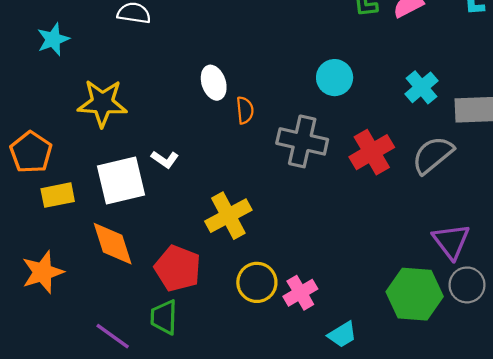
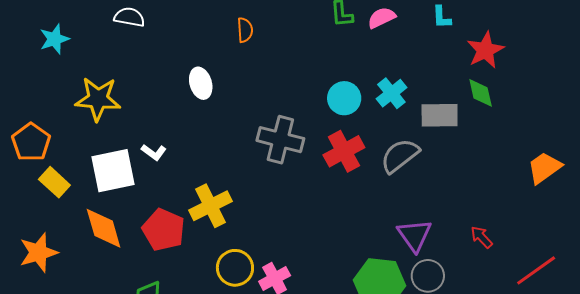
cyan circle: (335, 78) -> (344, 98), moved
orange semicircle: (245, 110) -> (245, 30), moved
yellow rectangle: (58, 195) -> (54, 182), turned 52
red pentagon: (178, 268) -> (164, 230), moved

